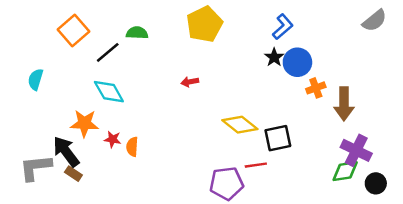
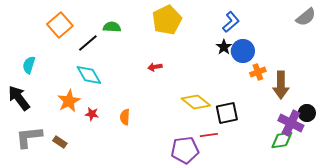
orange star: (84, 123) -> (69, 101), turned -30
orange semicircle: (132, 147) -> (125, 117), moved
black arrow: (66, 152) -> (19, 98), moved
black circle: (376, 183) -> (307, 113), moved

